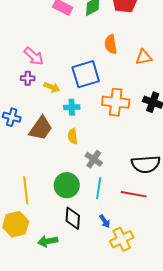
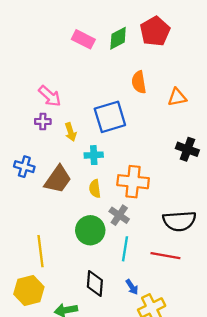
yellow arrow: (52, 87) -> (71, 132), turned 49
orange cross: (116, 102) -> (133, 182), moved
green circle: (67, 185) -> (90, 230), moved

